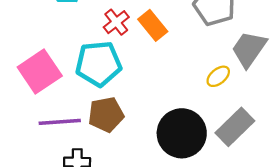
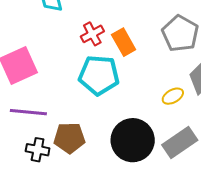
cyan pentagon: (98, 64) -> (99, 75), moved
brown pentagon: (106, 115) -> (69, 138), moved

